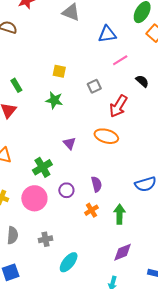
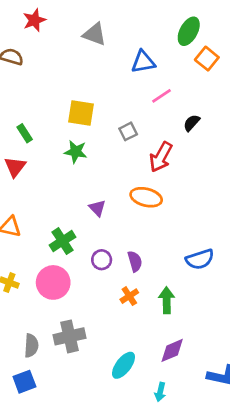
yellow square: (59, 71) -> (81, 113), size x1.5
black semicircle: (142, 81) -> (192, 123), turned -88
purple circle: (66, 190) -> (102, 260), moved
gray semicircle: (13, 235) -> (31, 346), moved
gray cross: (46, 239) -> (69, 336), size x1.6
cyan ellipse: (69, 262) -> (124, 365), moved

